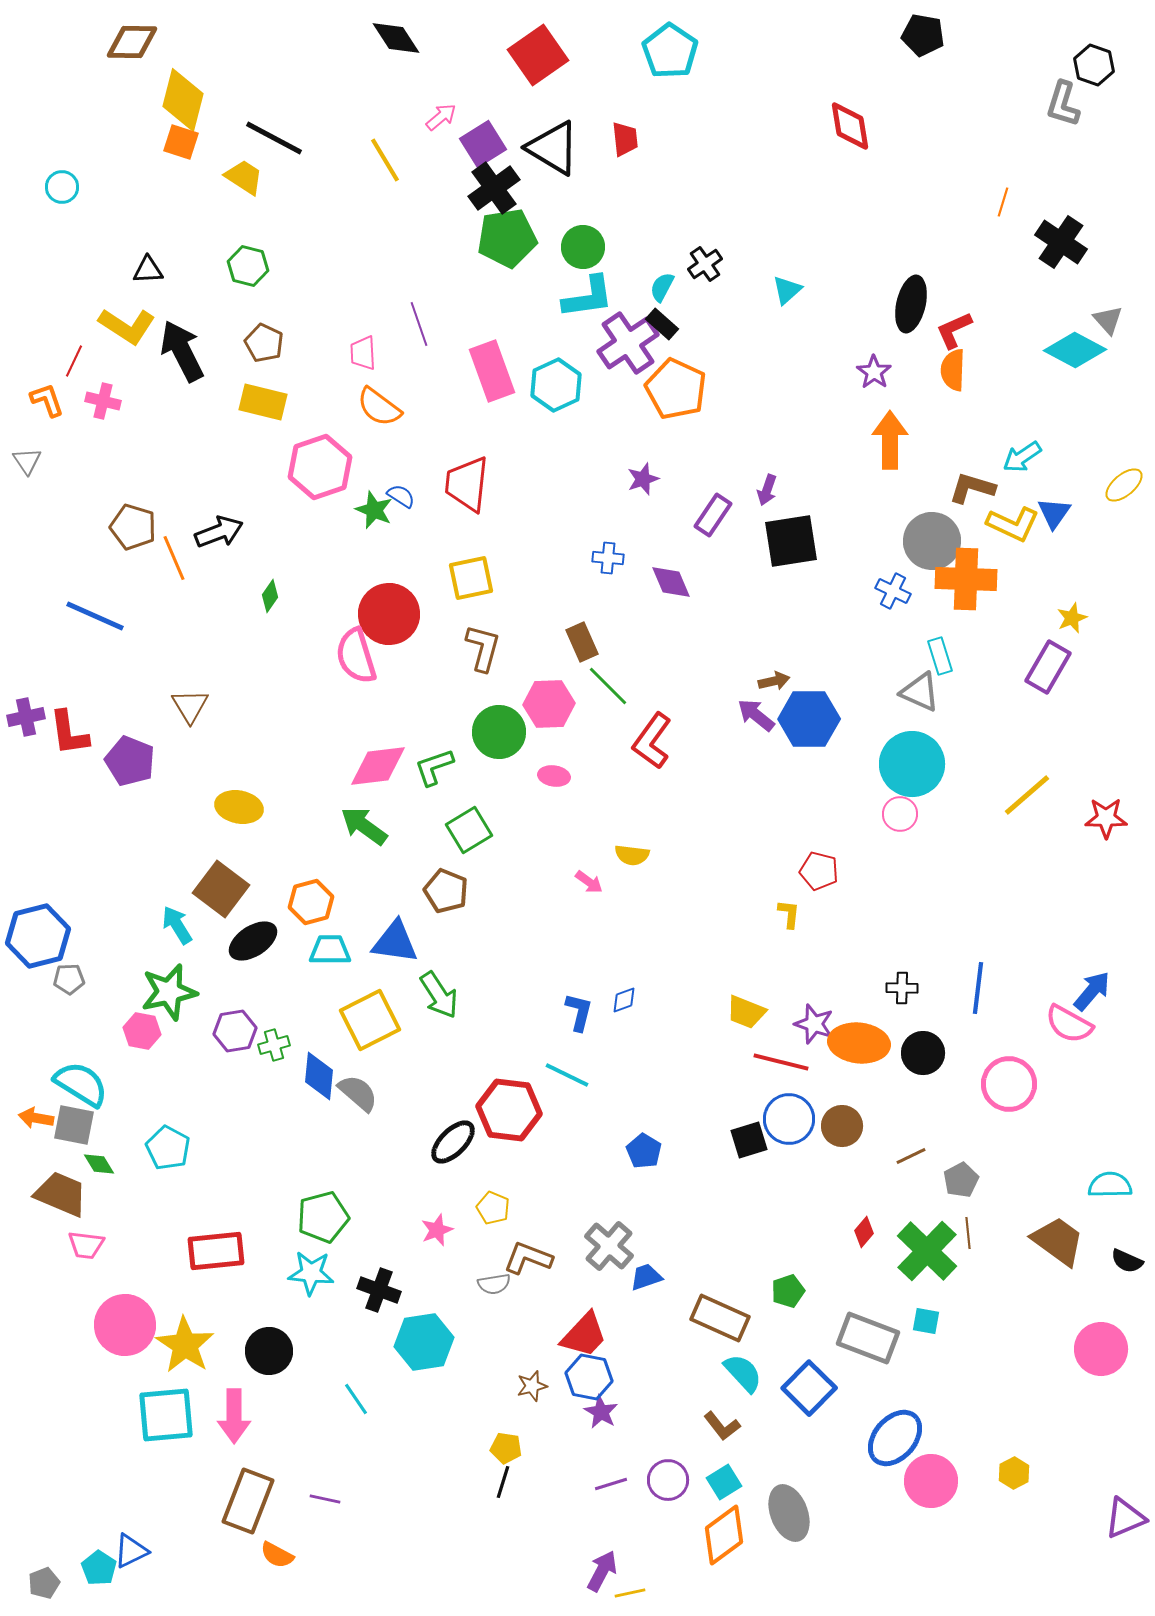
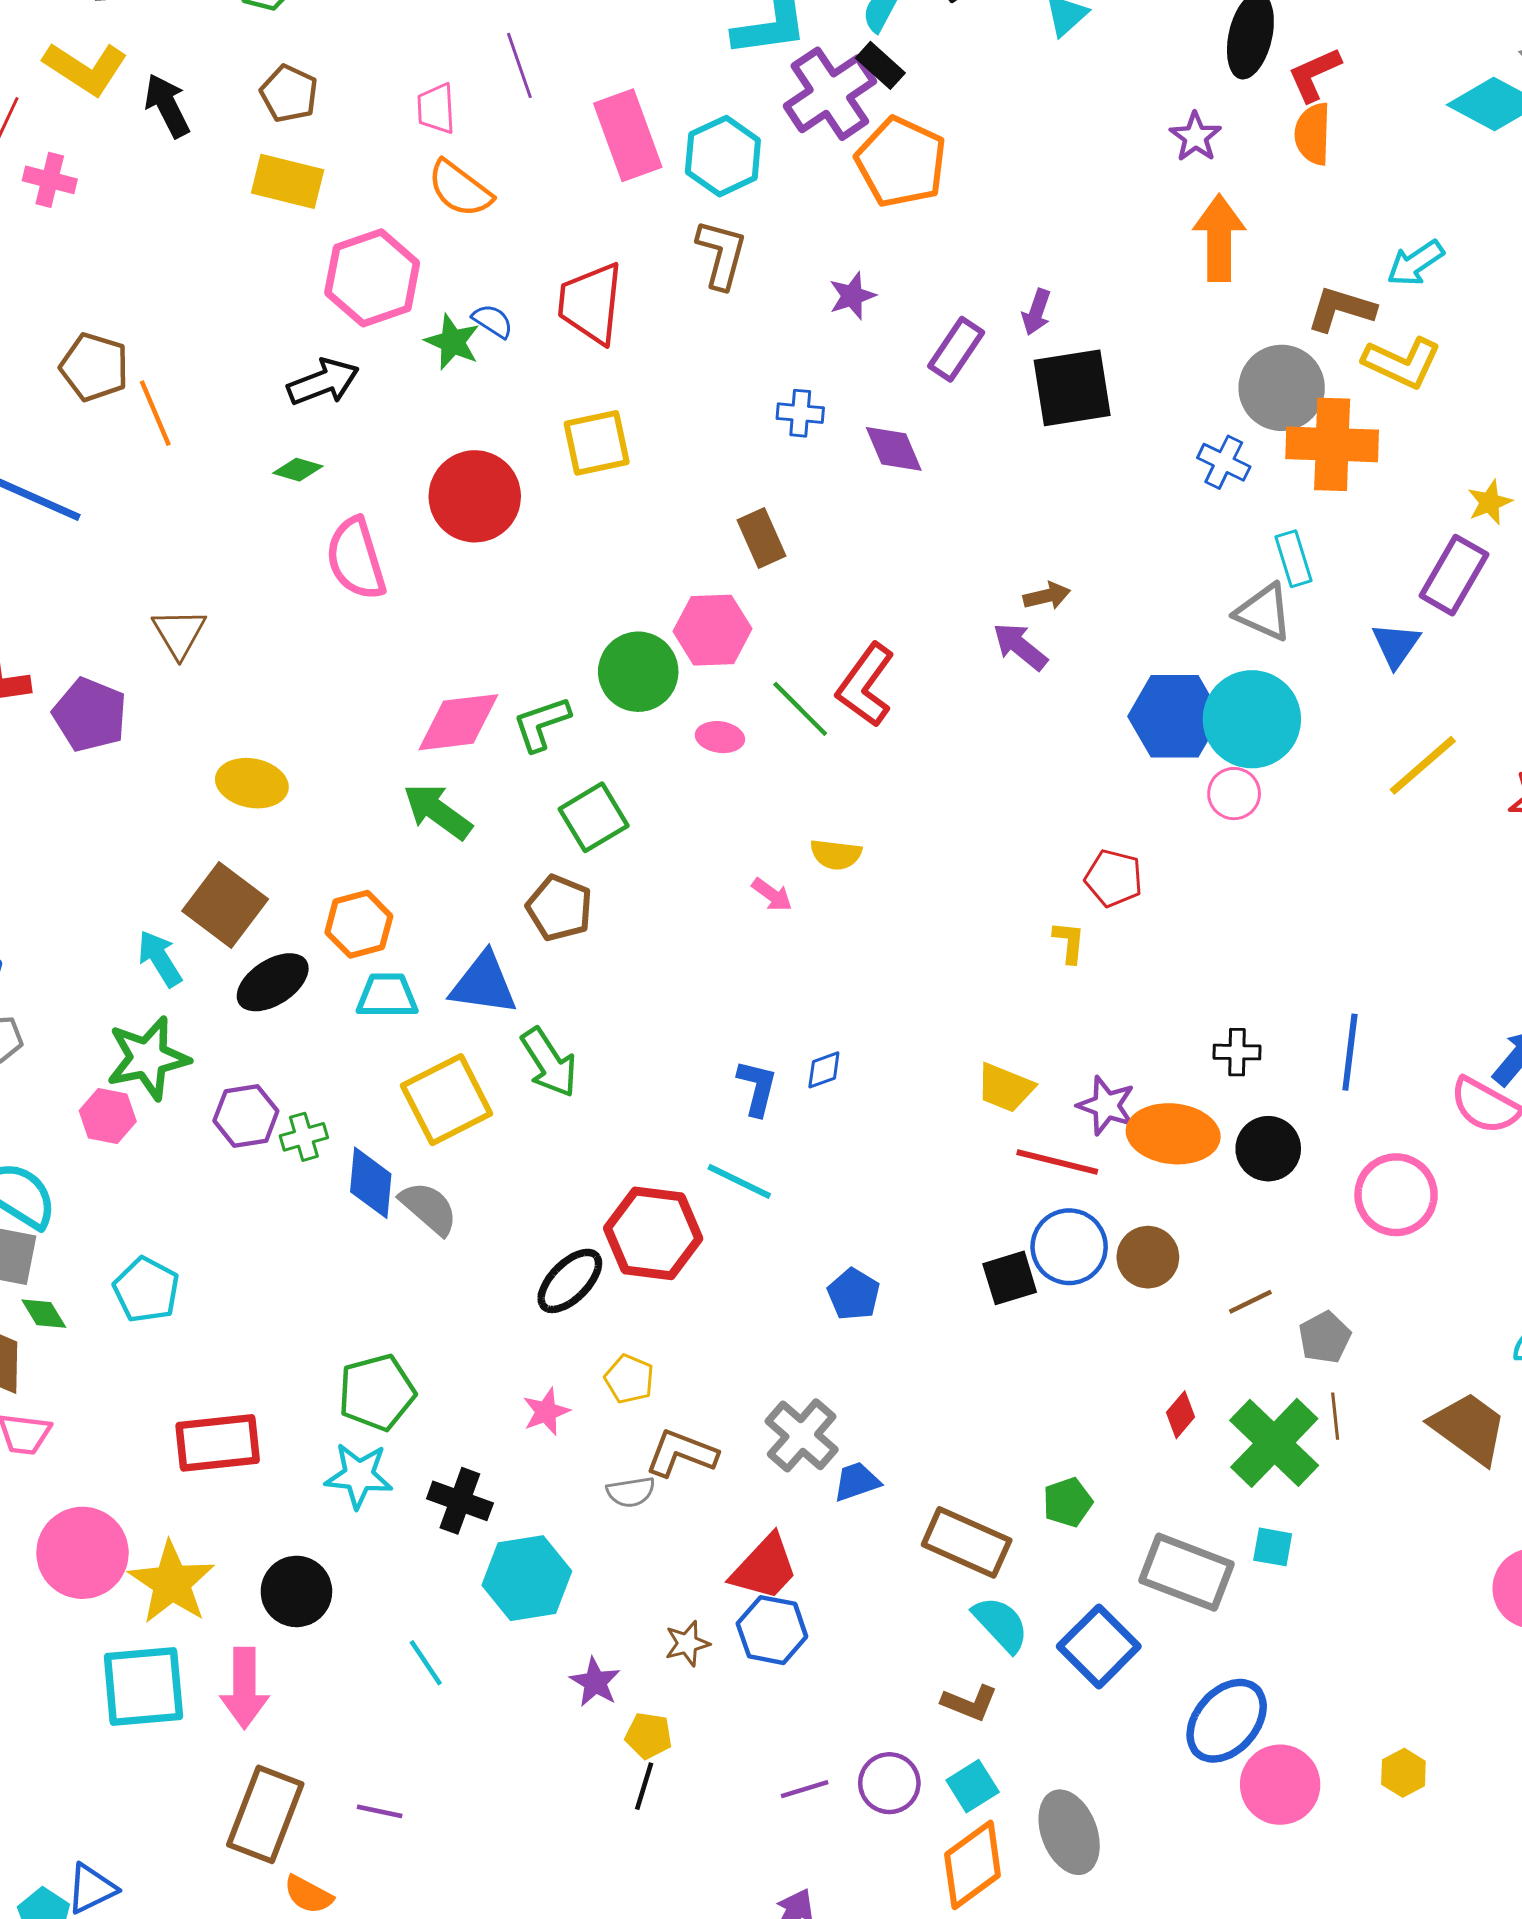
black arrow: (182, 351) -> (167, 106), size x0.7
blue triangle: (1054, 513) -> (1396, 645), moved
black arrow: (219, 532) -> (323, 382), moved
green diamond: (270, 596) -> (298, 470), turned 72
brown L-shape: (483, 648) -> (721, 254), moved
pink semicircle: (356, 656) -> (356, 559), moved
green line: (608, 686) -> (800, 709), moved
blue hexagon: (809, 719) -> (1175, 716), moved
purple star: (601, 1412) -> (595, 1682), moved
brown L-shape: (722, 1426) -> (970, 1703), turned -30

